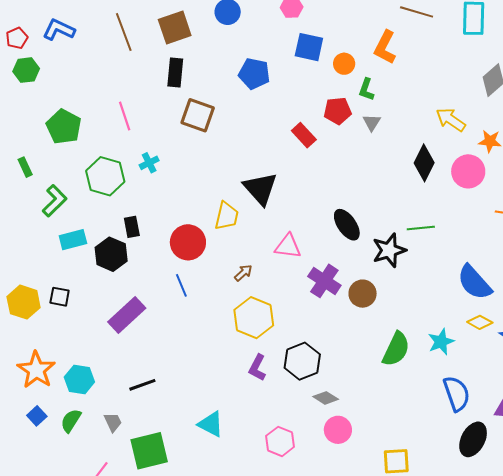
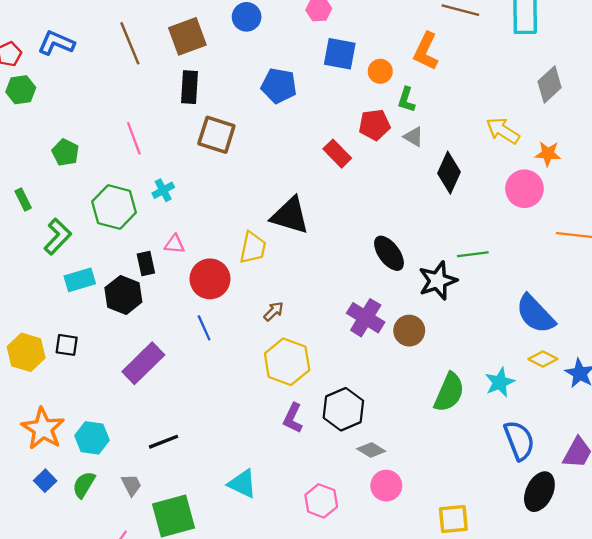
gray triangle: (372, 122) -> (414, 137), turned -30
green pentagon: (64, 127) -> (65, 152), size x0.7
black diamond: (424, 163) -> (449, 173), moved
black triangle: (260, 189) -> (290, 216), turned -30
pink triangle: (288, 246) -> (175, 244), moved, size x0.7

